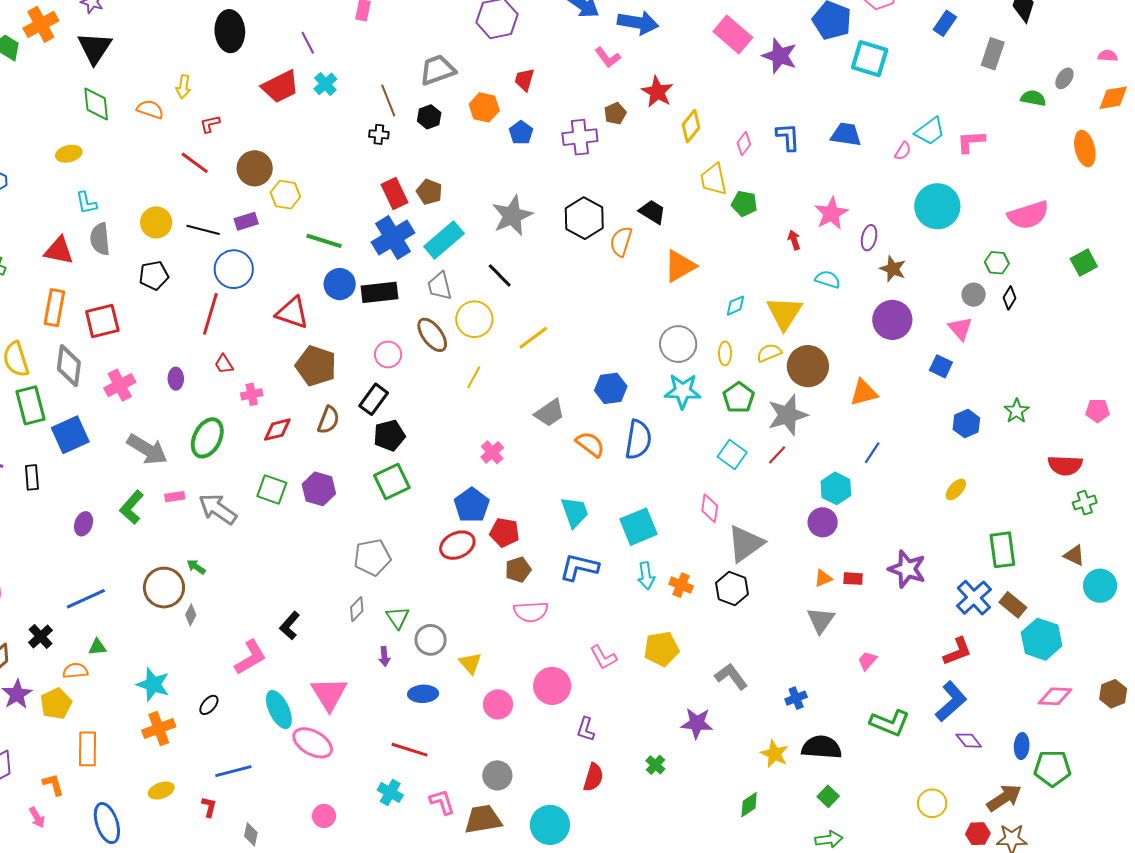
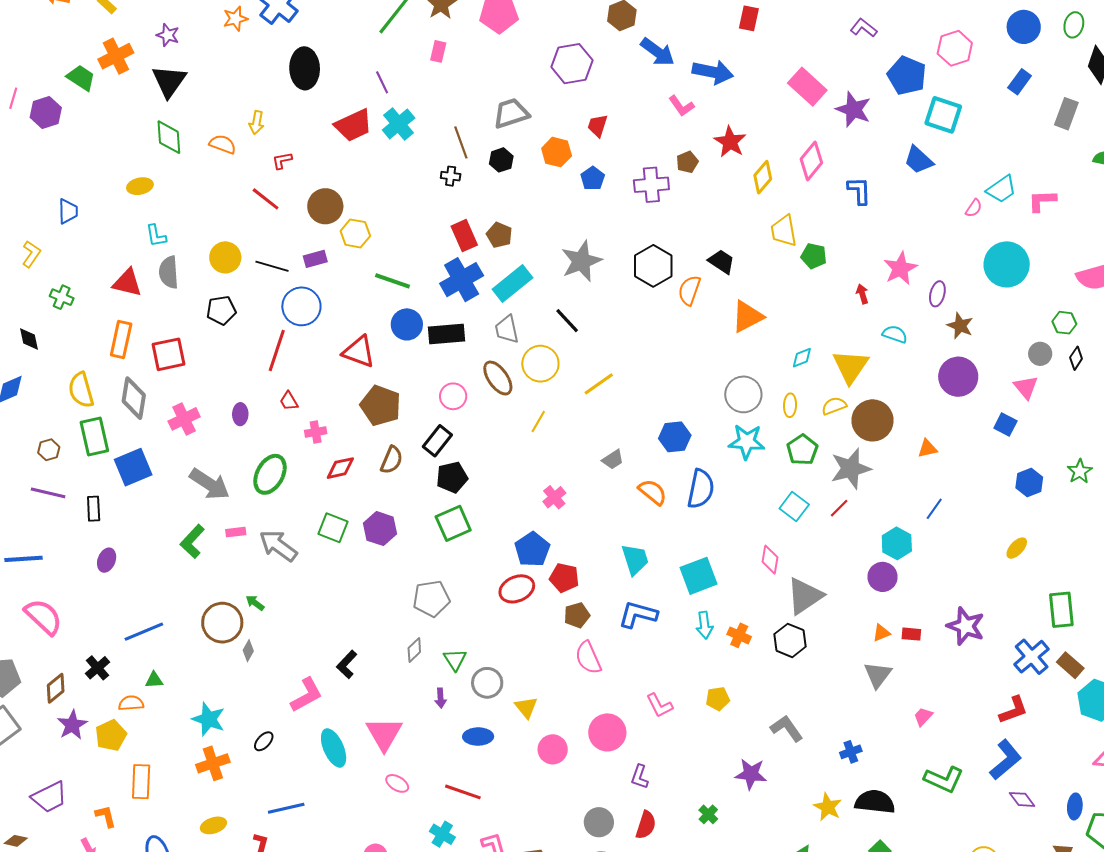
cyan cross: (325, 84) -> (399, 124), size x1.4
blue trapezoid: (846, 134) -> (919, 160), moved, turned -148
pink diamond: (744, 144) -> (811, 161), moved, size x1.6
orange triangle: (864, 393) -> (927, 449), size x0.7
gray trapezoid: (550, 413) -> (613, 459), size x0.7
purple ellipse: (84, 524) -> (107, 560), moved
pink semicircle: (531, 612) -> (588, 658), turned 68
yellow pentagon: (661, 649) -> (718, 699), size x0.7
pink ellipse: (313, 743) -> (397, 783), moved, size x0.6
gray circle: (497, 775) -> (599, 822), moved

